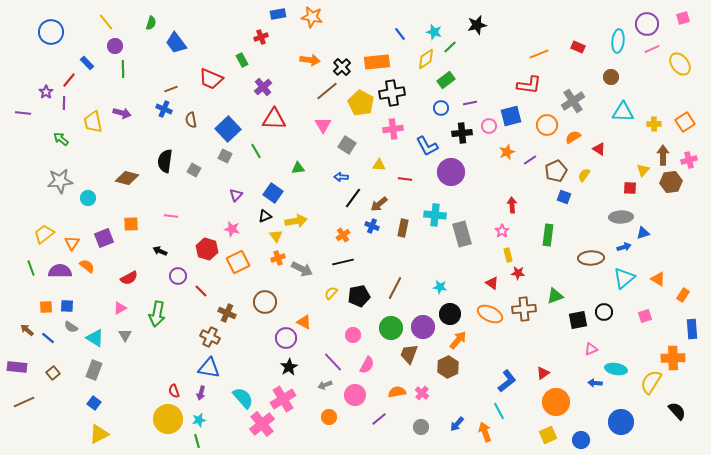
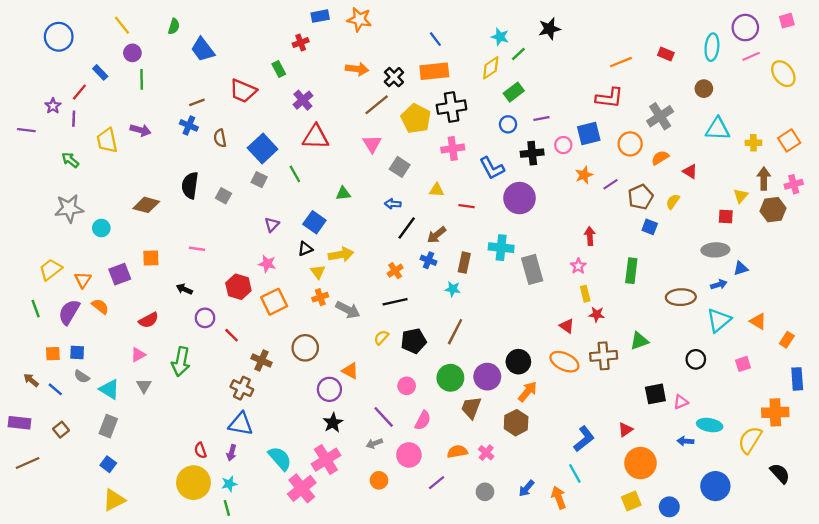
blue line: (400, 34) -> (435, 39), moved
purple semicircle: (60, 271) -> (69, 312), turned -60
cyan star: (440, 287) -> (453, 289), moved
black square: (578, 320) -> (655, 394), moved

